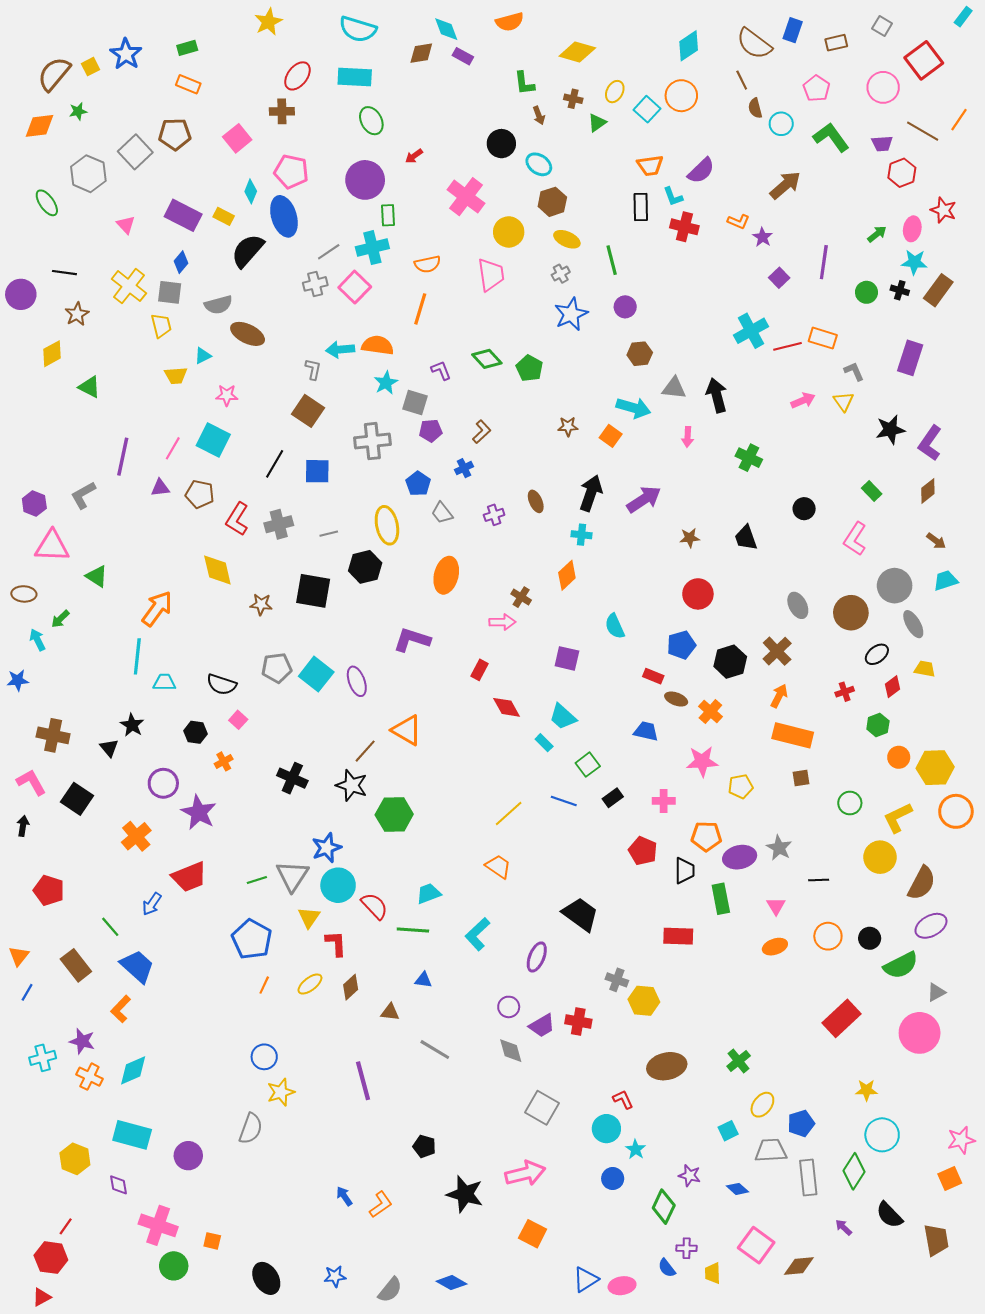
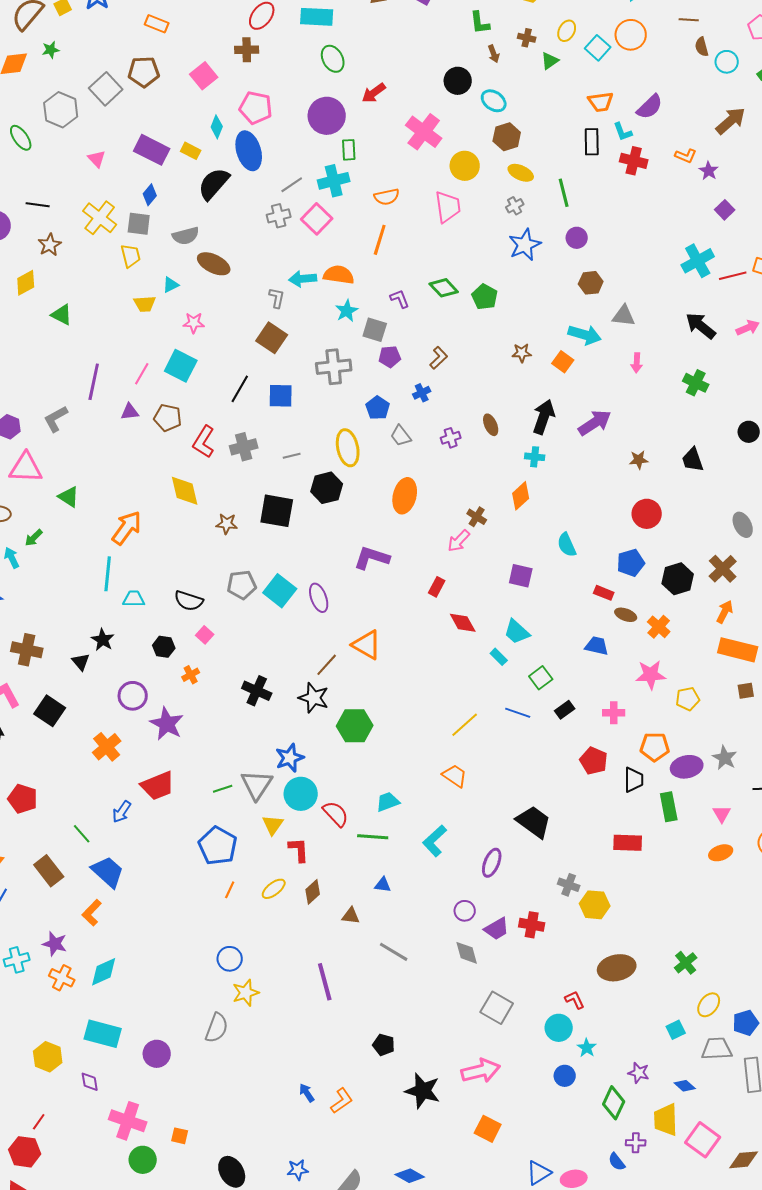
brown line: (742, 80) -> (689, 20), turned -60
red arrow: (414, 156) -> (374, 93), size x1.4
black arrow: (717, 395) -> (701, 326), moved, turned -36
pink arrow: (502, 622) -> (459, 541), turned 135
yellow trapezoid: (713, 1273) -> (666, 1120), moved, size x1.6

